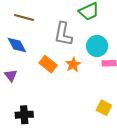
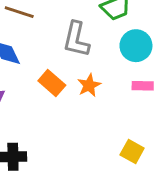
cyan circle: (97, 46) -> (136, 46), moved

